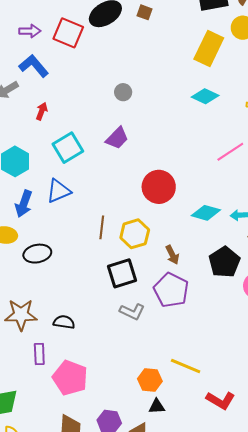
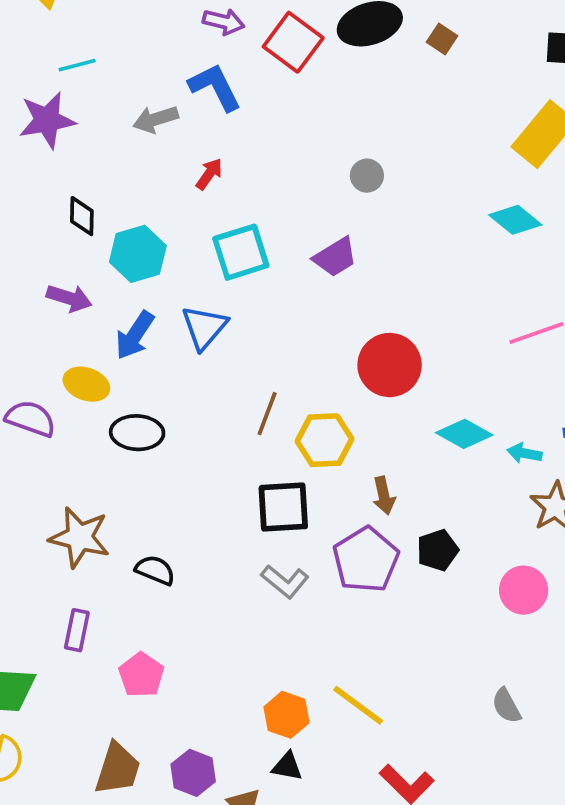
blue triangle: (59, 191) -> (204, 327), turned -40
black pentagon: (224, 262) -> (437, 550), moved, size x0.7
purple rectangle: (39, 354) -> (77, 630), moved
pink pentagon: (70, 378) -> (141, 675), size x0.7

